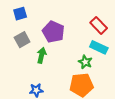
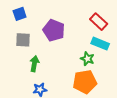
gray square: (22, 40) -> (23, 40), turned 35
green arrow: (41, 55) -> (34, 64), moved

